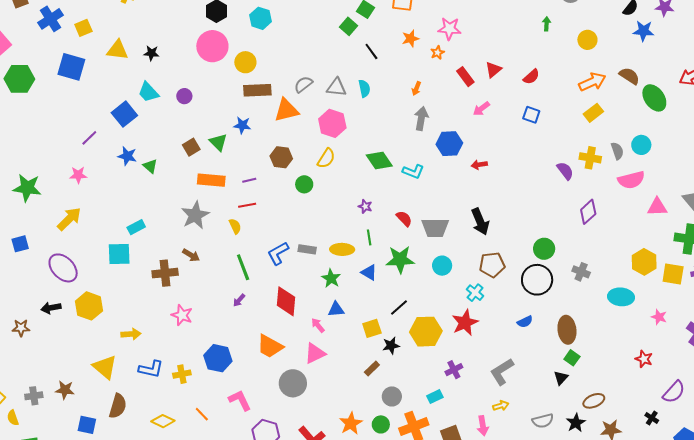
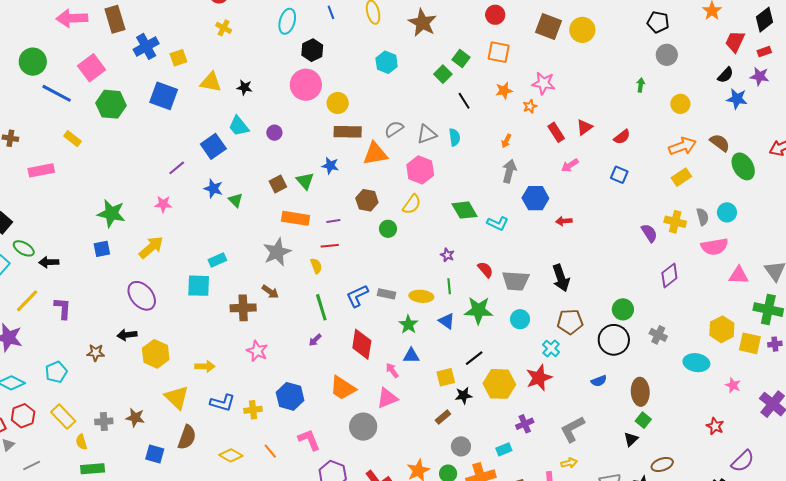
cyan hexagon: (261, 18) -> (387, 62), moved
gray triangle: (336, 87) -> (427, 134), turned -30
blue square: (20, 244) -> (102, 249), moved
yellow hexagon: (89, 306) -> (156, 354), moved

